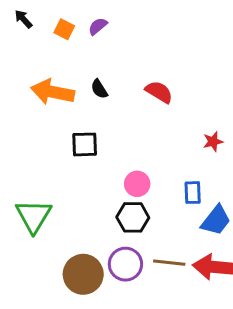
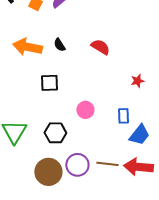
black hexagon: (133, 217) -> (55, 133), moved

